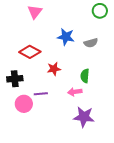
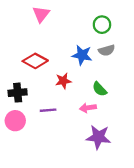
green circle: (100, 11) -> (102, 25), moved
blue star: (66, 37) -> (82, 55), moved
green semicircle: (85, 76) -> (100, 89), turned -48
pink circle: (24, 104) -> (15, 121), moved

